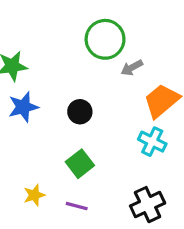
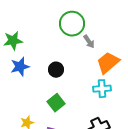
gray arrow: (132, 68) -> (89, 42), turned -96
cyan cross: (152, 142) -> (102, 89), turned -30

